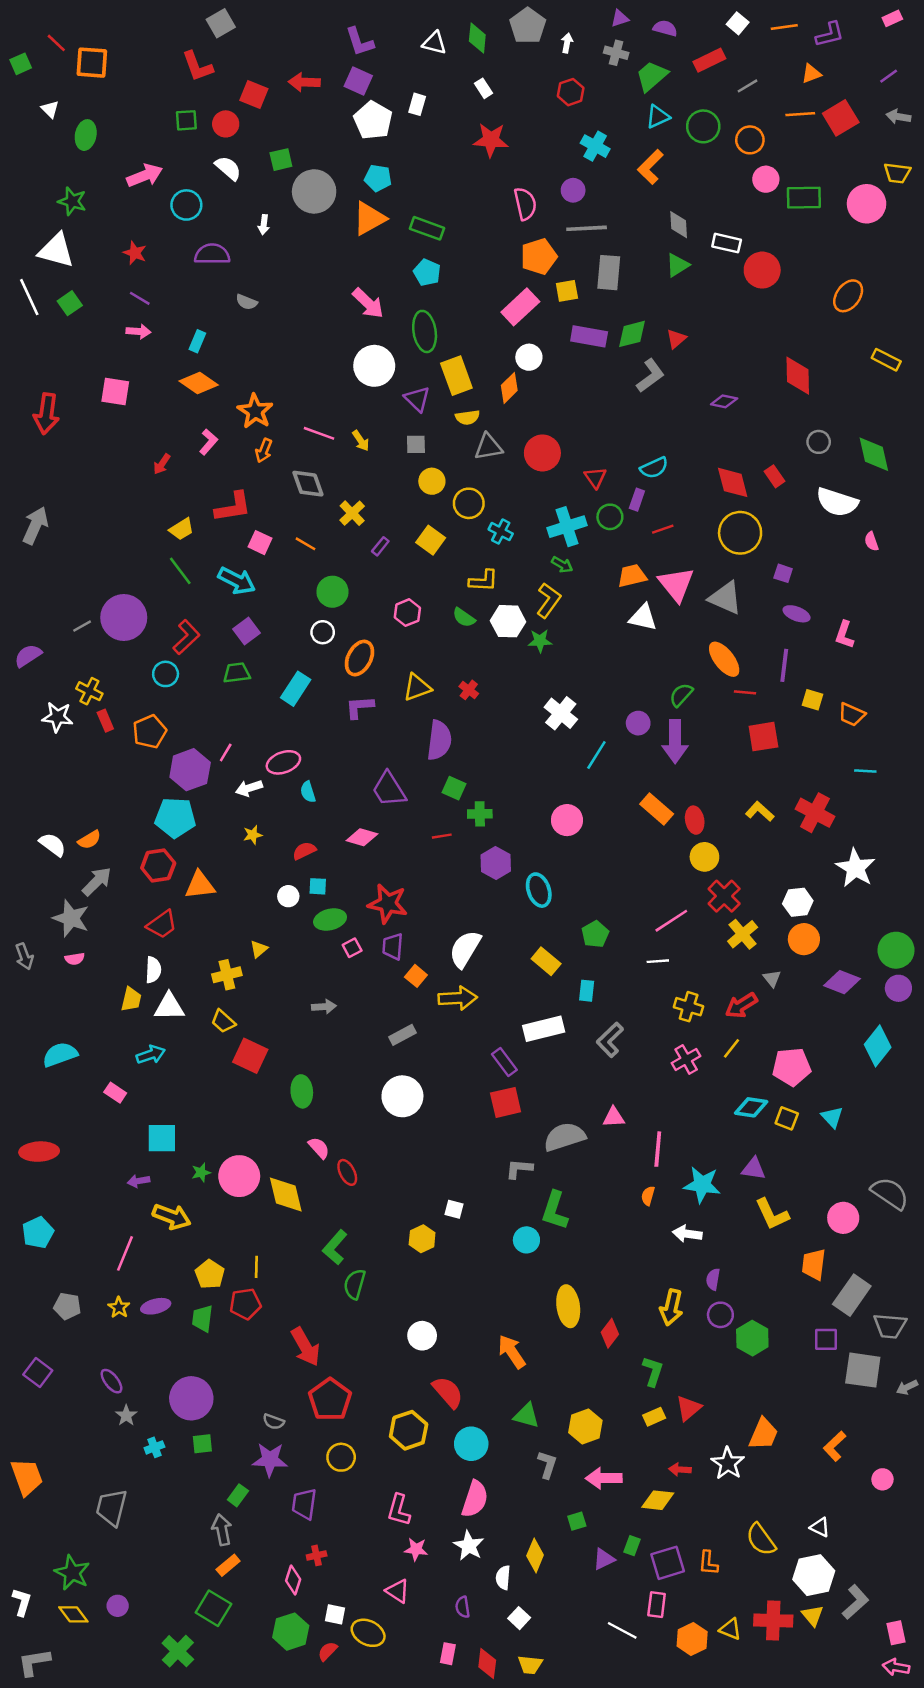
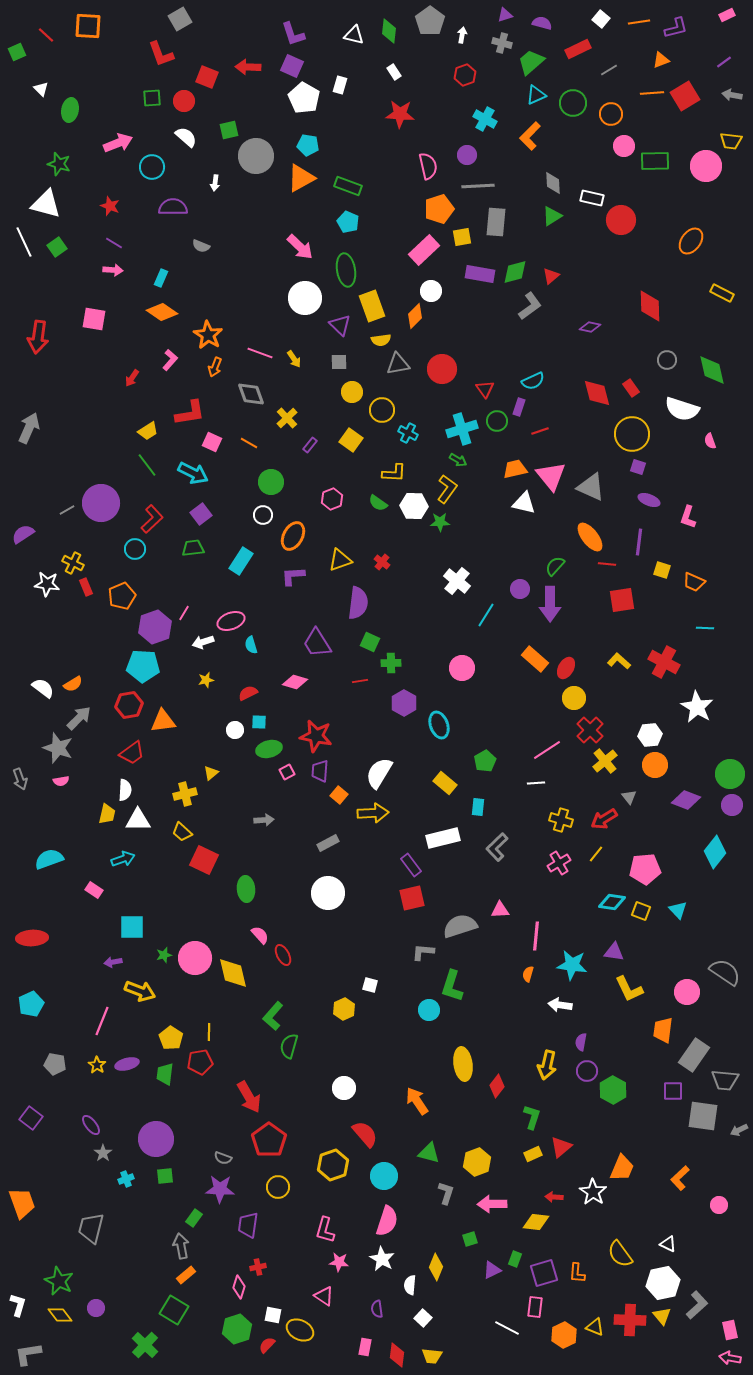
orange square: (92, 63) -> (88, 26), moved
yellow circle: (740, 533) -> (632, 434), moved
red ellipse: (695, 820) -> (566, 668), turned 40

